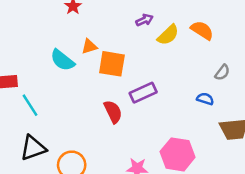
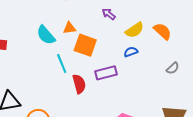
purple arrow: (144, 20) -> (109, 14), moved, turned -128
blue semicircle: (205, 99) -> (131, 52), moved, turned -48
cyan line: (30, 105) -> (62, 63), moved

